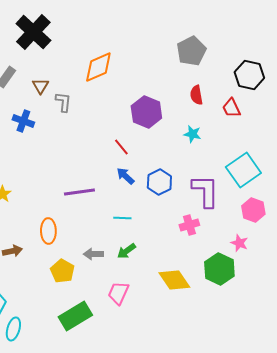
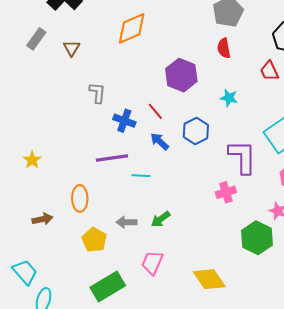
red semicircle: (196, 95) -> (224, 48), moved
gray L-shape: (63, 102) -> (97, 93), moved
blue cross: (23, 121) -> (124, 121), moved
blue hexagon: (159, 182) -> (196, 131), moved
cyan line: (122, 218) -> (141, 176), moved
yellow diamond: (174, 280) -> (209, 279), moved

